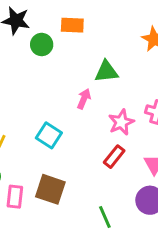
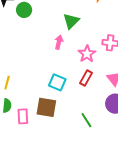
green triangle: (106, 72) -> (71, 21), turned -30
cyan square: (49, 135) -> (57, 82), moved

